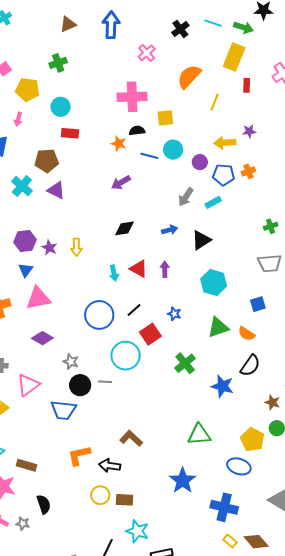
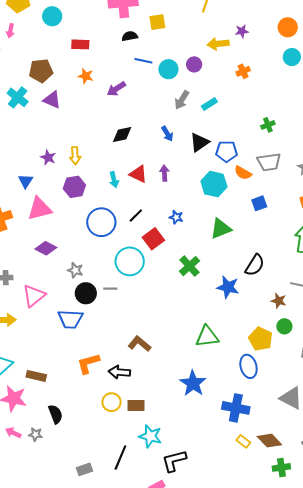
red rectangle: (70, 133) -> (80, 44), moved
orange star: (119, 144) -> (86, 76), moved
cyan circle: (173, 150) -> (168, 69), moved
blue pentagon: (224, 175) -> (227, 151), moved
blue arrow: (170, 230) -> (167, 134), turned 77
purple hexagon: (25, 241) -> (74, 187), moved
orange semicircle: (247, 334) -> (243, 173), moved
blue ellipse: (239, 466) -> (248, 366), turned 60

